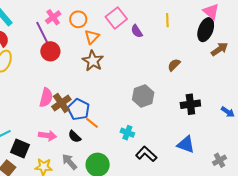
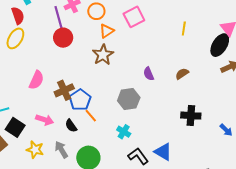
purple semicircle: (137, 31) -> (149, 74), moved
gray hexagon: (143, 96) -> (129, 99), moved
pink semicircle: (46, 98) -> (36, 80), moved
blue triangle: (186, 144) -> (163, 152), moved

